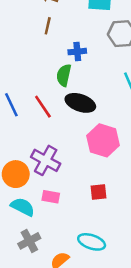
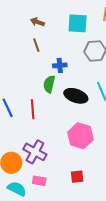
brown line: (48, 26) -> (36, 45), turned -32
black ellipse: (80, 103) -> (76, 96), moved
red line: (43, 107) -> (33, 109), turned 30

